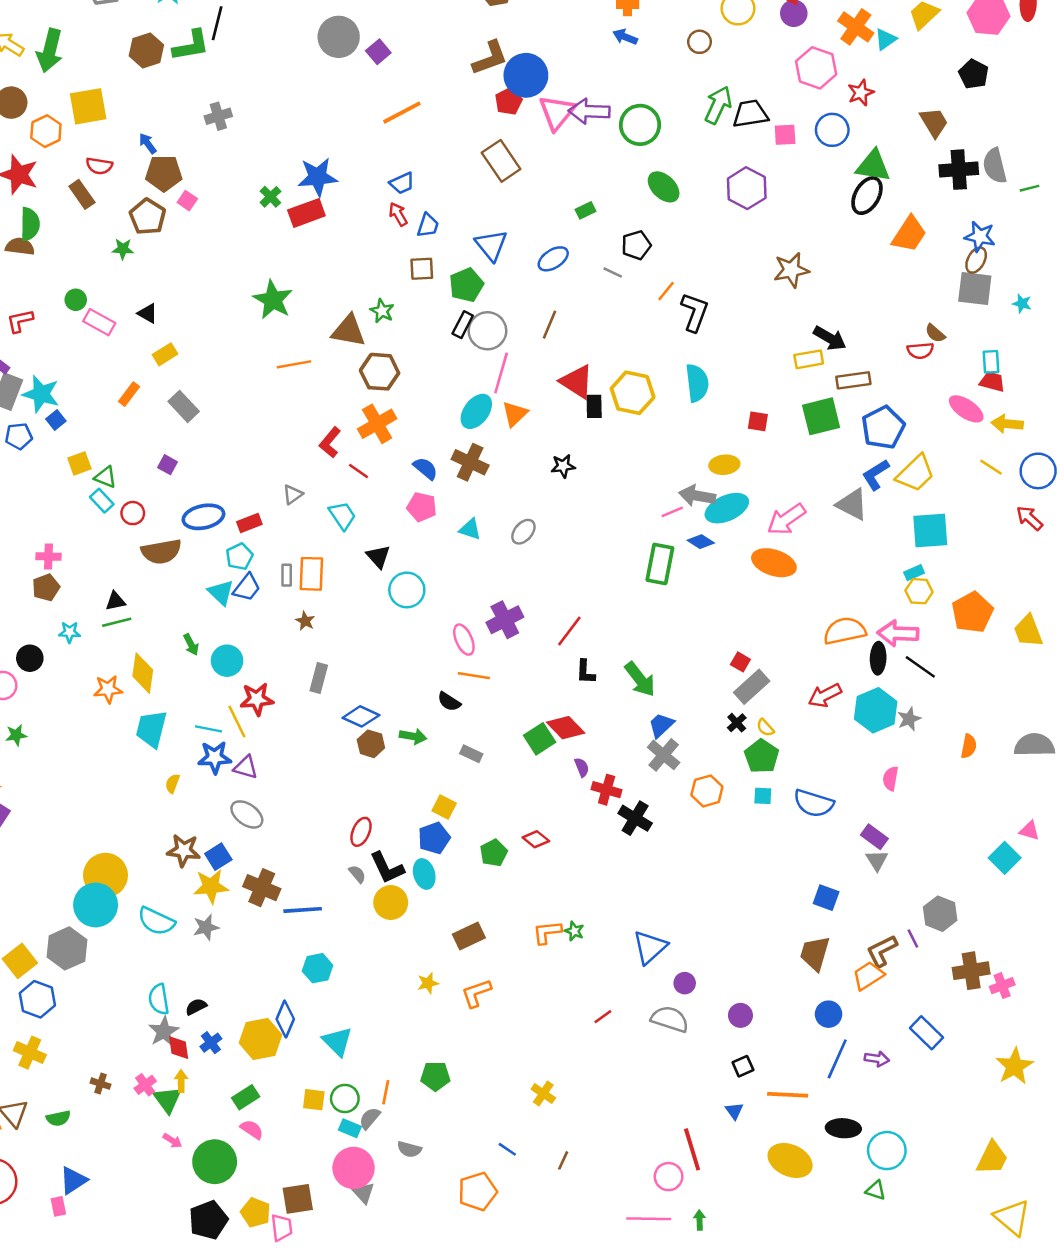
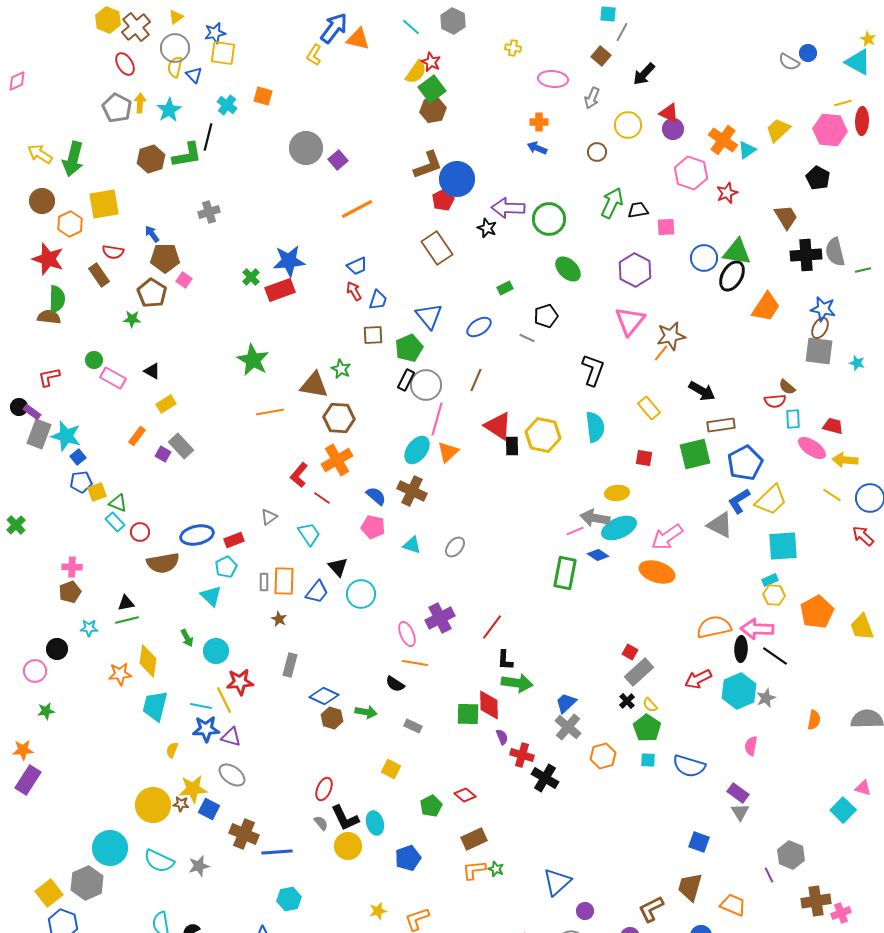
pink triangle: (557, 113) -> (630, 321), moved
black trapezoid: (750, 114) -> (638, 210), size x0.7
blue circle: (832, 130) -> (704, 258), moved
orange line: (666, 291) -> (661, 353), moved
yellow rectangle: (809, 359) -> (649, 408), moved, turned 60
cyan rectangle: (991, 362) -> (793, 419), moved
blue pentagon: (19, 436) -> (81, 482), moved
purple square: (167, 465) -> (163, 454), moved
black star: (563, 466) -> (487, 228), moved, turned 30
blue trapezoid: (247, 588) -> (317, 592), moved
green arrow: (640, 679) -> (517, 683), moved, turned -44
red diamond: (566, 728) -> (489, 705), turned 44
green square: (540, 739) -> (468, 714), turned 35
blue pentagon: (434, 838) -> (408, 858), moved
brown star: (184, 850) -> (181, 804), size x0.6
blue square: (218, 857) -> (209, 809), turned -30
yellow circle: (105, 875) -> (153, 805), moved
yellow star: (211, 886) -> (193, 789), moved
brown rectangle: (469, 936) -> (474, 839), moved
brown L-shape: (882, 951) -> (651, 909), moved
orange trapezoid: (868, 976) -> (733, 905), turned 56

